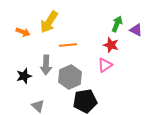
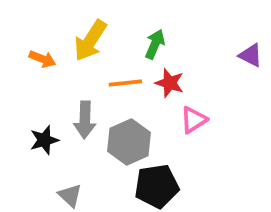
green arrow: (117, 24) -> (155, 44), moved
red star: (111, 45) -> (170, 83), moved

